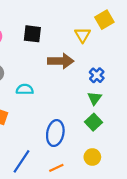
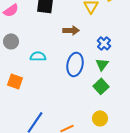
brown arrow: (61, 61) -> (71, 30), size x0.7
blue ellipse: (55, 133) -> (75, 64), moved

